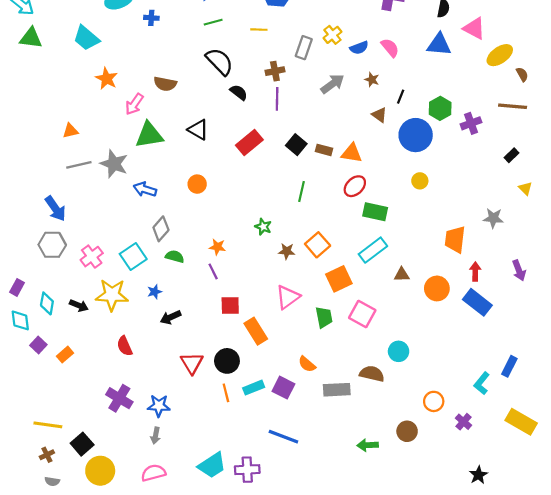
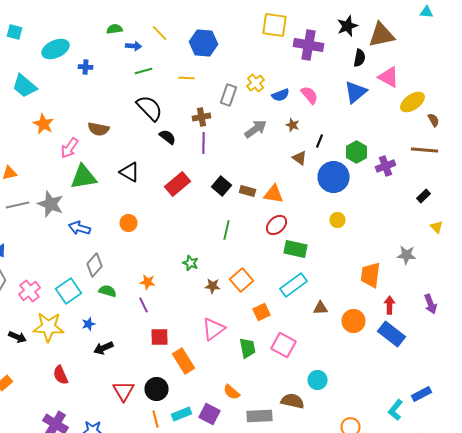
blue triangle: (439, 44) -> (356, 92), turned -45
orange square: (339, 279) -> (262, 312), size x0.7
blue rectangle: (509, 366) -> (422, 394), turned 36

